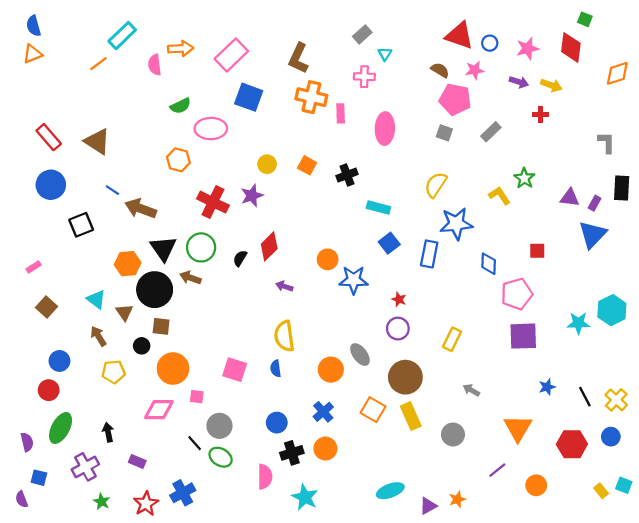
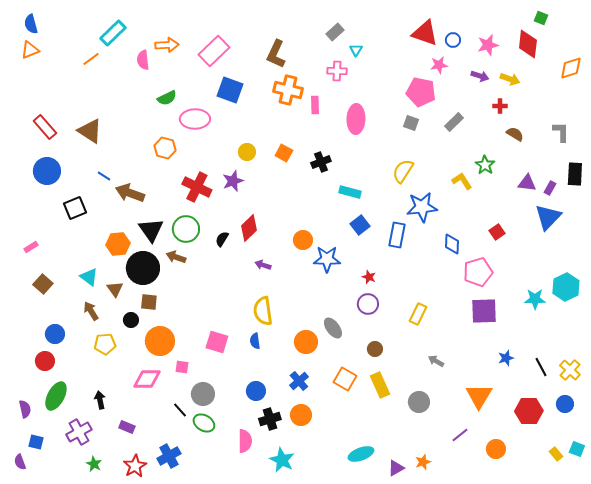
brown semicircle: (440, 70) -> (515, 134), moved
red square: (537, 251) -> (497, 232), turned -35
brown circle: (405, 377) -> (375, 349), size x0.5

